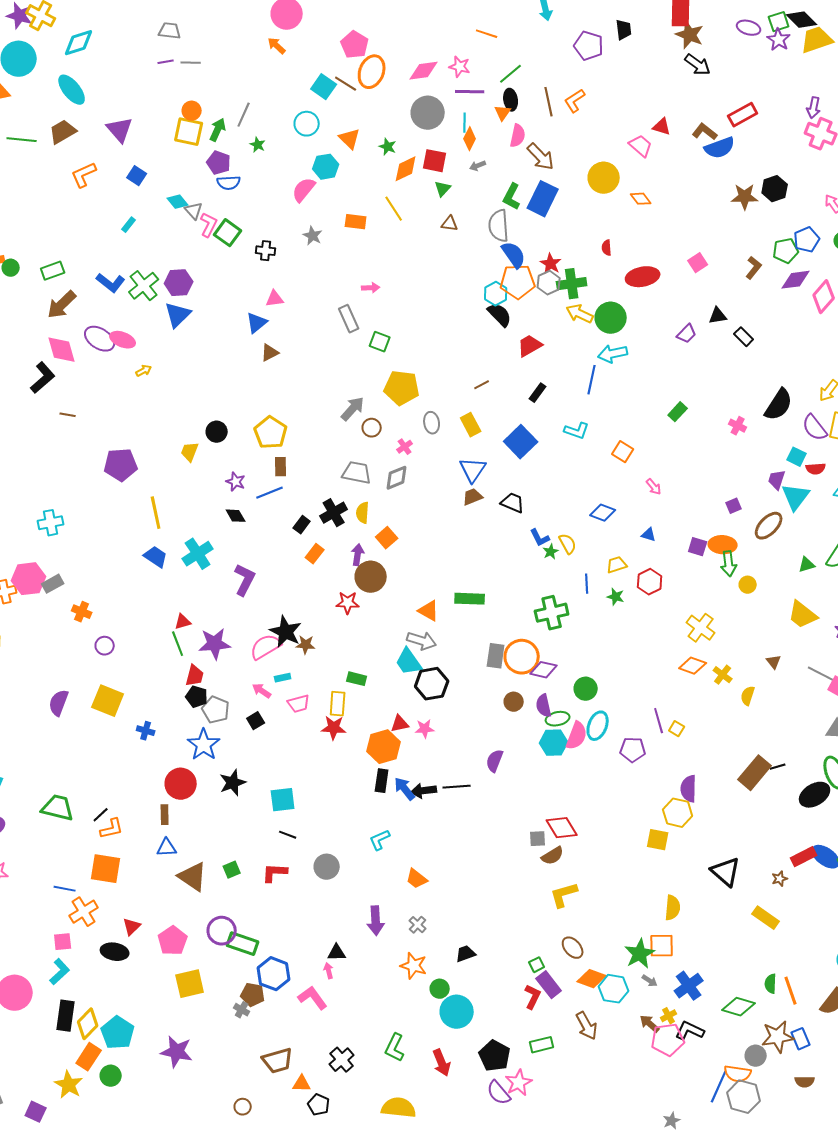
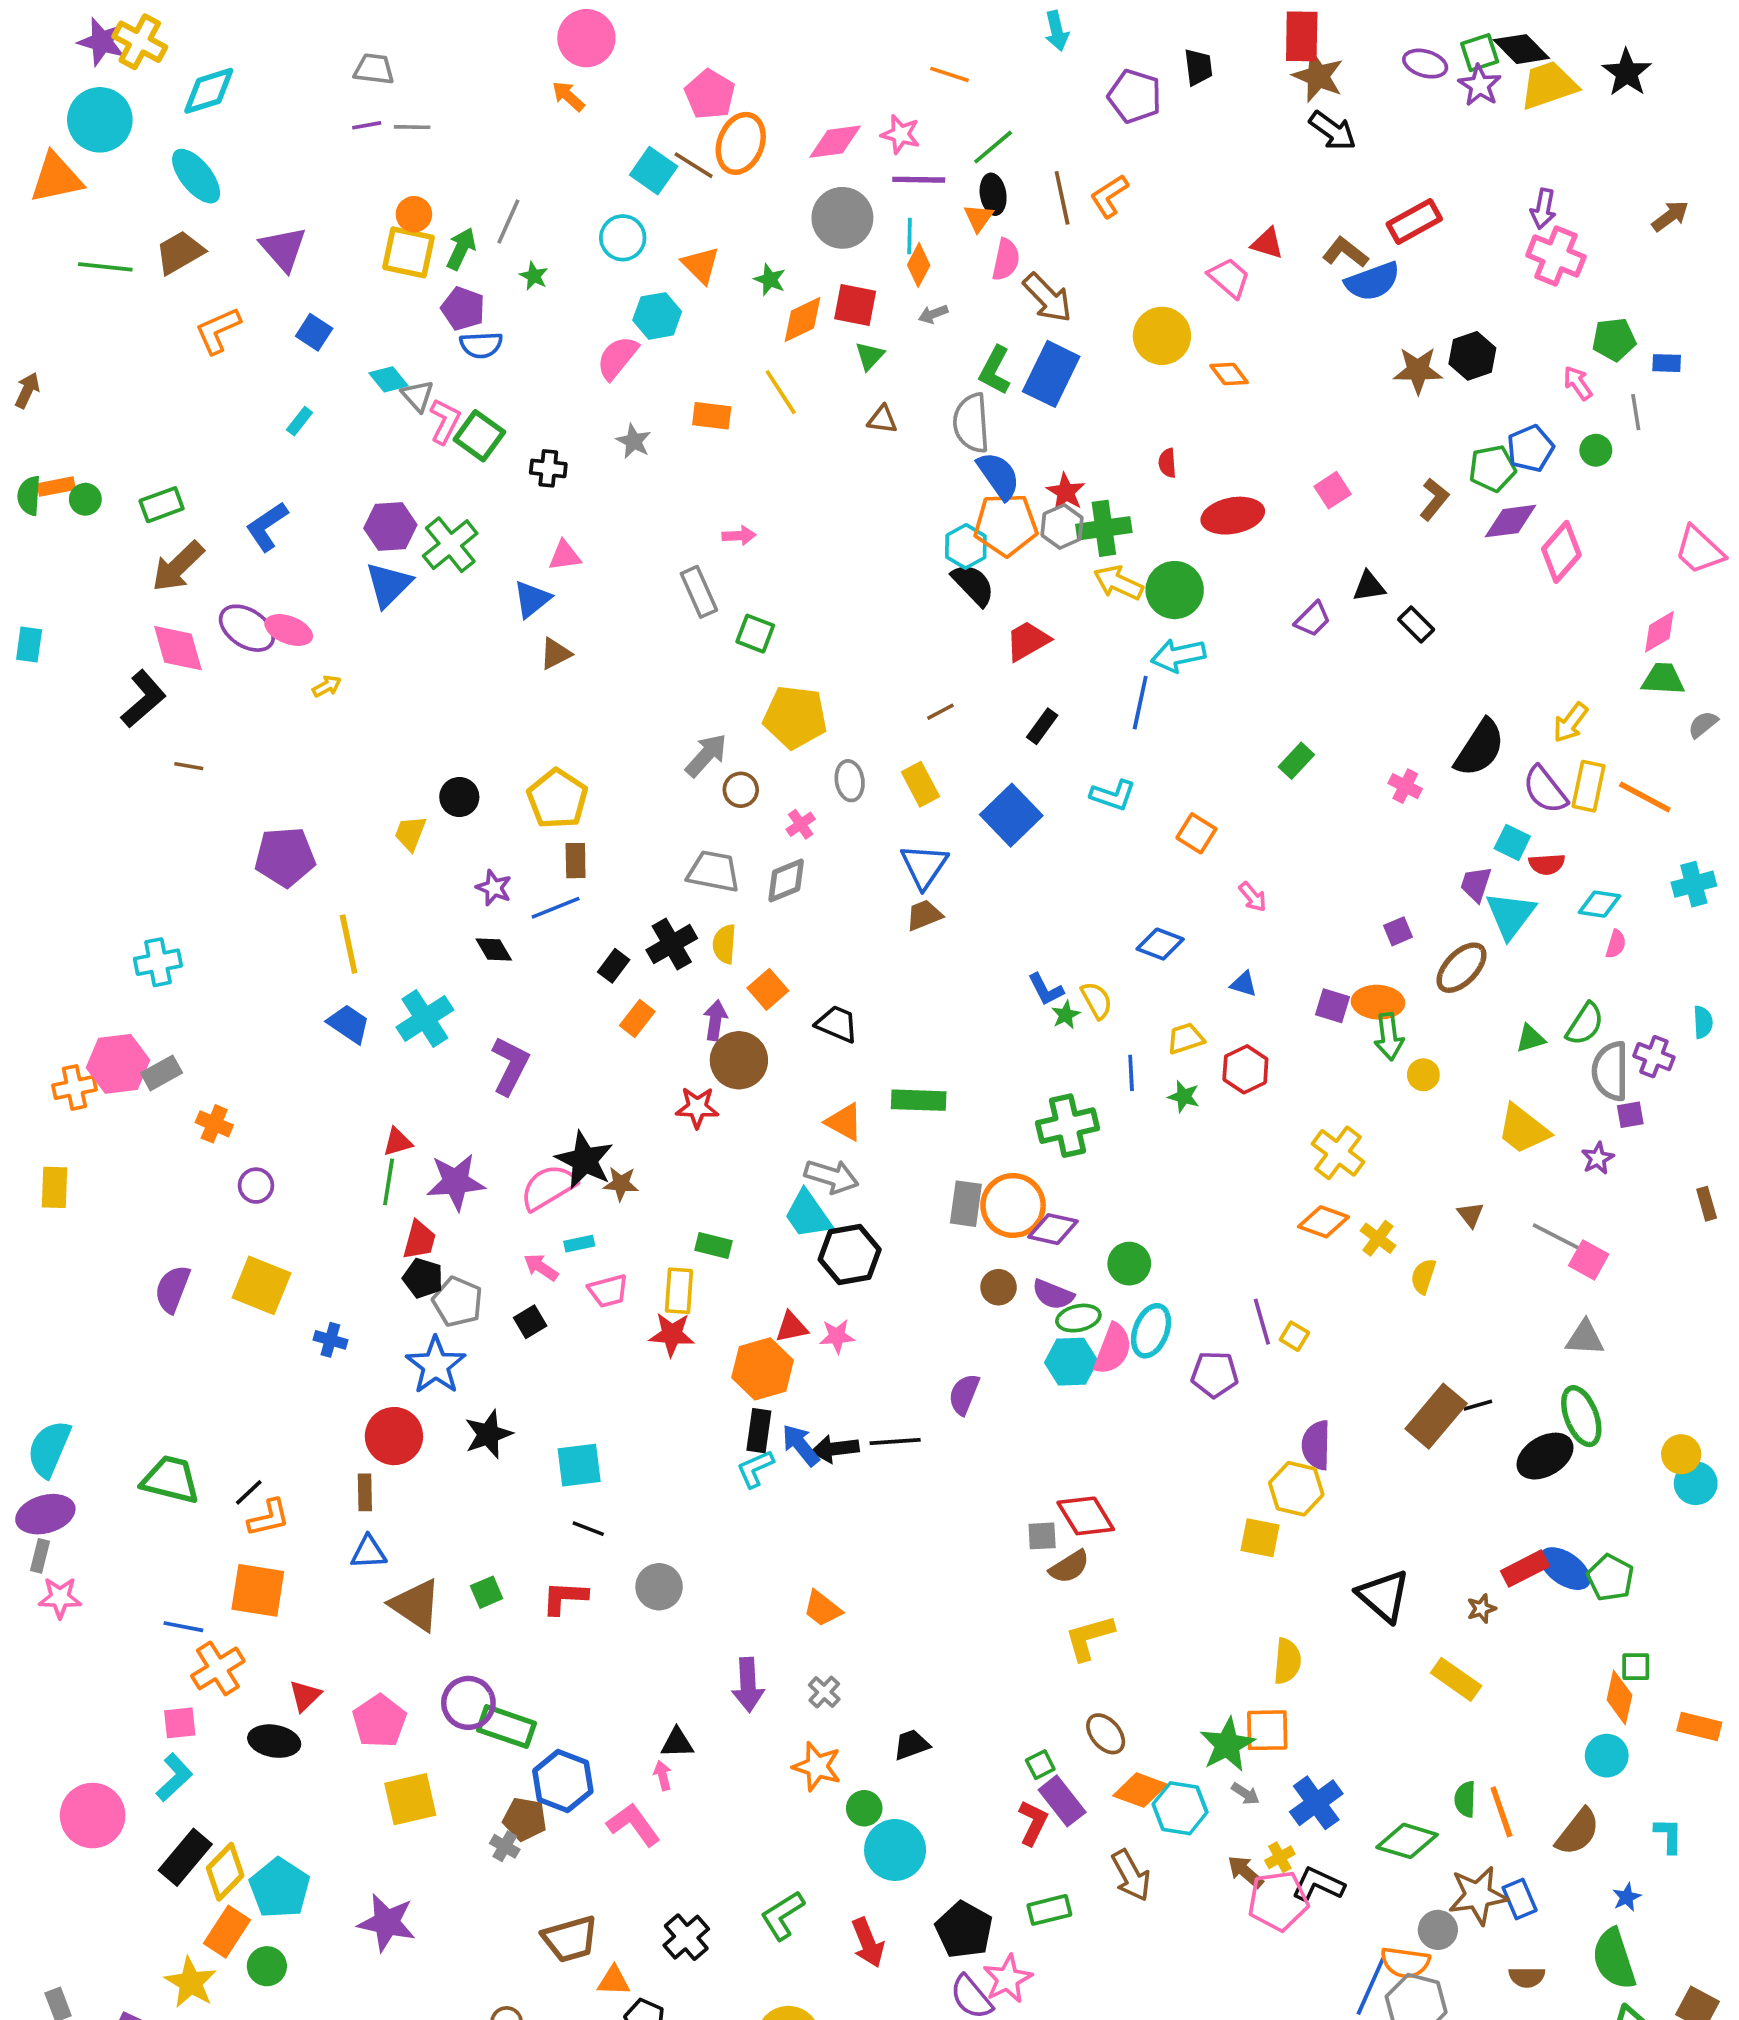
blue L-shape: (111, 283) -> (267, 526), turned 108
green cross: (144, 286) -> (450, 545), moved
black trapezoid: (513, 503) -> (837, 1024), moved
green line: (178, 644) -> (389, 1182), turned 30
purple semicircle: (544, 706) -> (1053, 1294), turned -55
cyan L-shape: (380, 840) -> (755, 1469), moved
black rectangle: (66, 1016) -> (185, 1857), turned 32
green L-shape: (395, 1048) -> (782, 1915), turned 32

